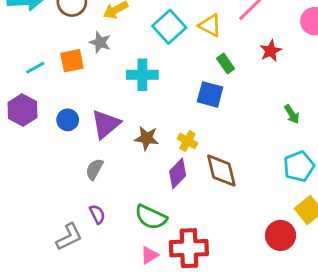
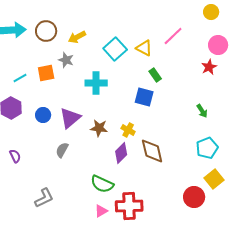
red star: (271, 51) -> (209, 67), moved
purple semicircle: (97, 214) -> (15, 156), moved

